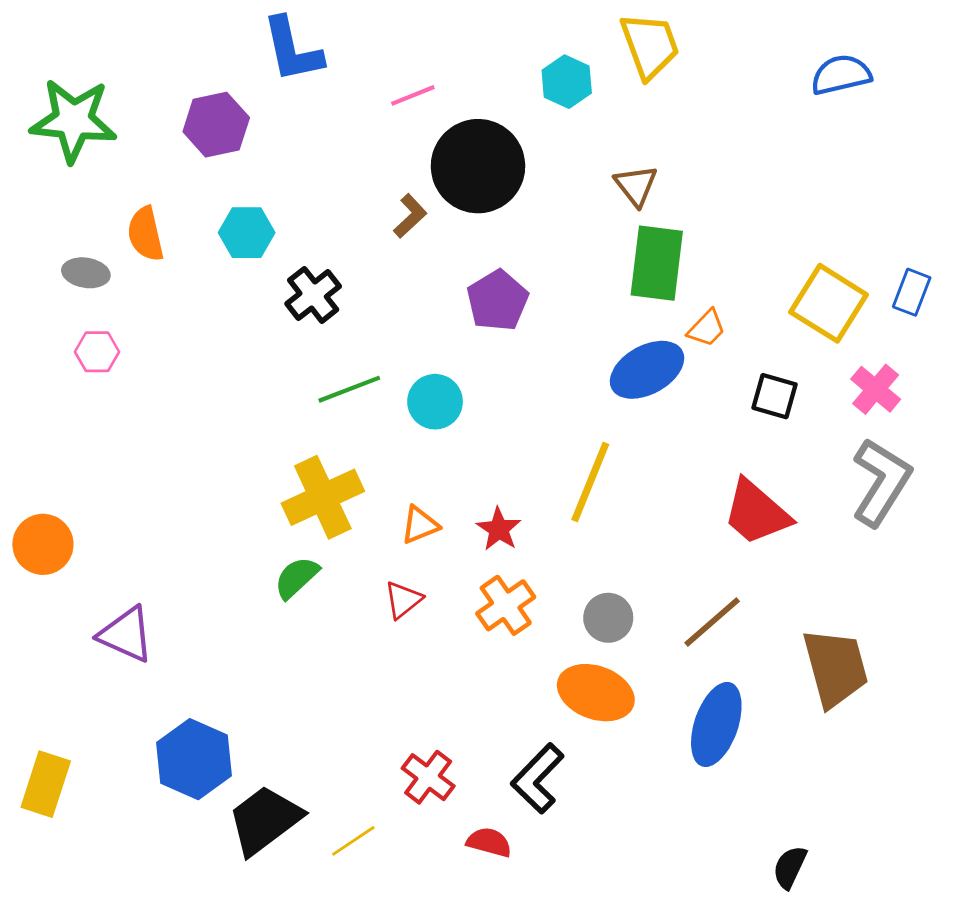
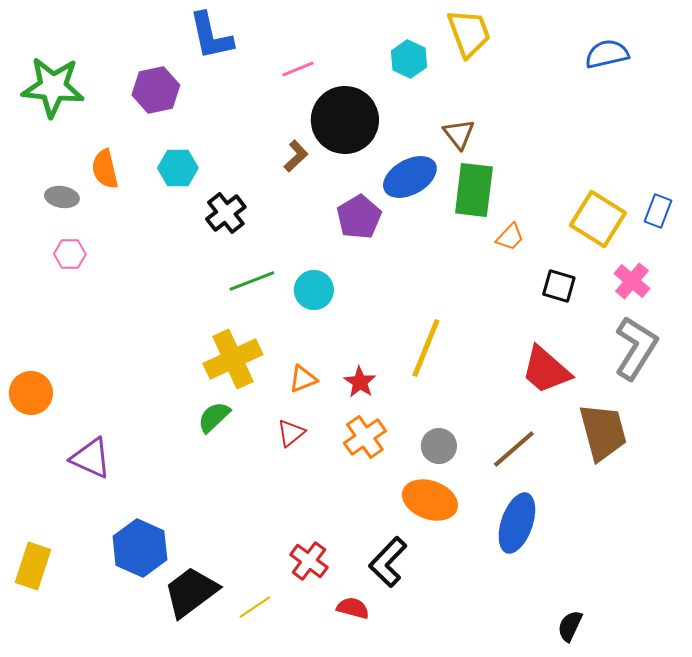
blue ellipse: (647, 370) -> (410, 177), moved
brown trapezoid: (835, 668) -> (603, 432), moved

